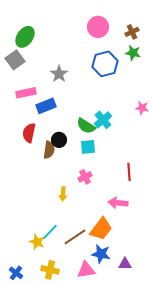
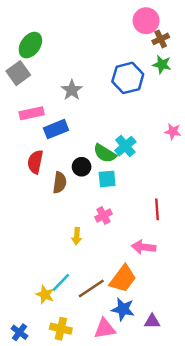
pink circle: (98, 27) -> (146, 21), moved
black circle: (59, 140) -> (82, 167), moved

